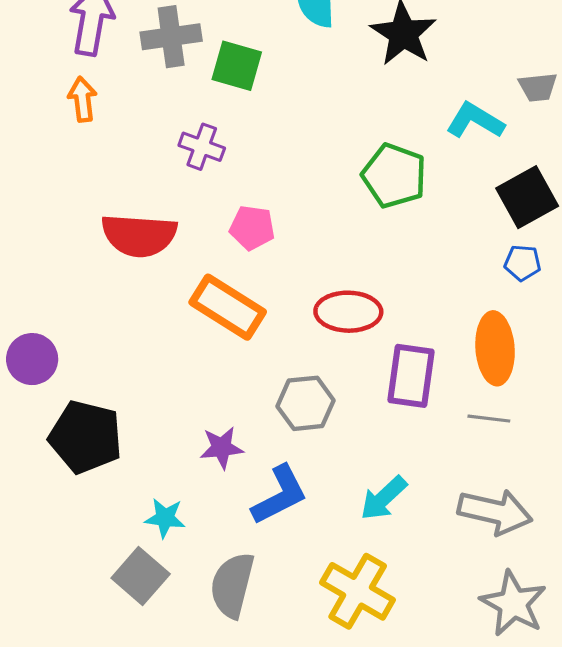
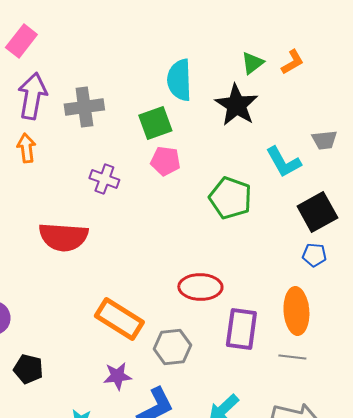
green square: (237, 66) -> (155, 123), moved, turned -36
cyan L-shape: (475, 121) -> (283, 162), turned -150
pink pentagon: (252, 228) -> (165, 161), moved
orange rectangle: (228, 307) -> (119, 319), moved
black pentagon: (86, 437) -> (28, 369), size x0.6

